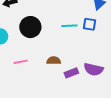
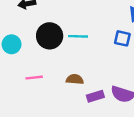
cyan line: (69, 26) -> (78, 36), moved

